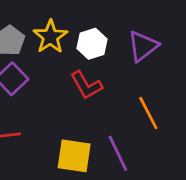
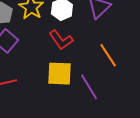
yellow square: (74, 156) -> (59, 74), moved

